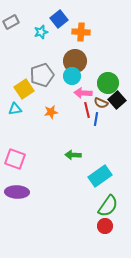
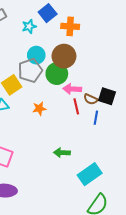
cyan circle: (72, 76) -> (36, 55), moved
green circle: (108, 83) -> (57, 74), moved
black square: (117, 100) -> (107, 96), turned -30
blue line: (96, 119) -> (96, 118), moved

